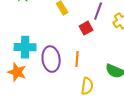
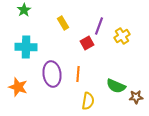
cyan cross: (25, 47) -> (26, 47), moved

